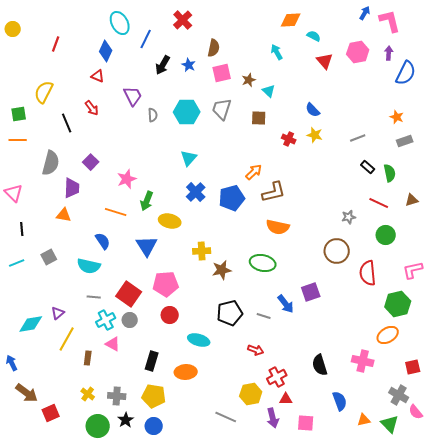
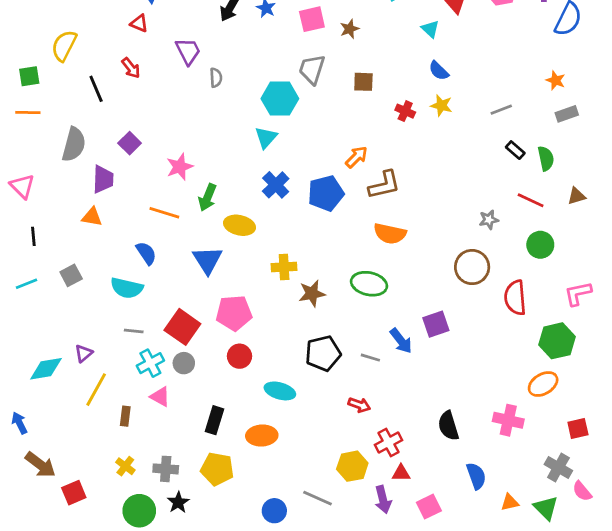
cyan triangle: (269, 91) -> (430, 29), moved
cyan hexagon: (187, 112) -> (280, 99), moved
pink square: (306, 423) -> (429, 507), turned -30
blue circle: (154, 426) -> (274, 511), moved

